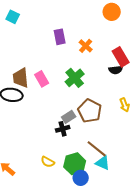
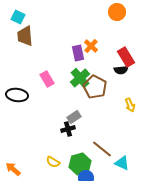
purple rectangle: (60, 37) -> (78, 53), moved
brown trapezoid: (21, 78) -> (25, 36), moved
brown pentagon: (90, 111) -> (95, 87), moved
cyan triangle: (103, 163) -> (122, 163), moved

